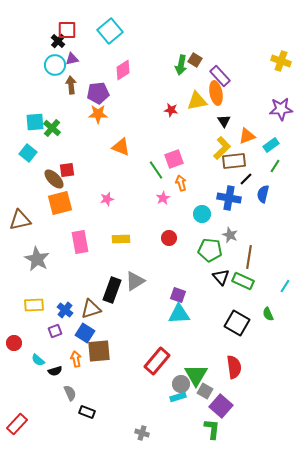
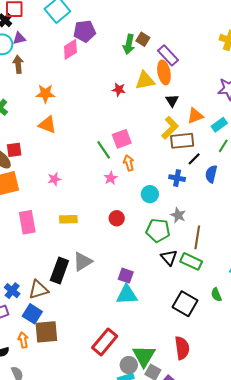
purple pentagon: (98, 93) -> (85, 31), moved
orange triangle: (121, 147) -> (47, 125), moved
blue cross: (229, 198) -> (177, 178), size x0.7

